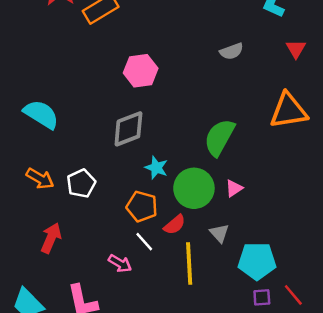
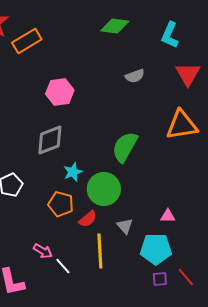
red triangle: (296, 49) -> (188, 74), size x1.5
cyan star: (156, 168) -> (73, 172), turned 30
pink triangle: (234, 188) -> (168, 216), moved, turned 35
white line: (144, 242) -> (63, 266), moved

